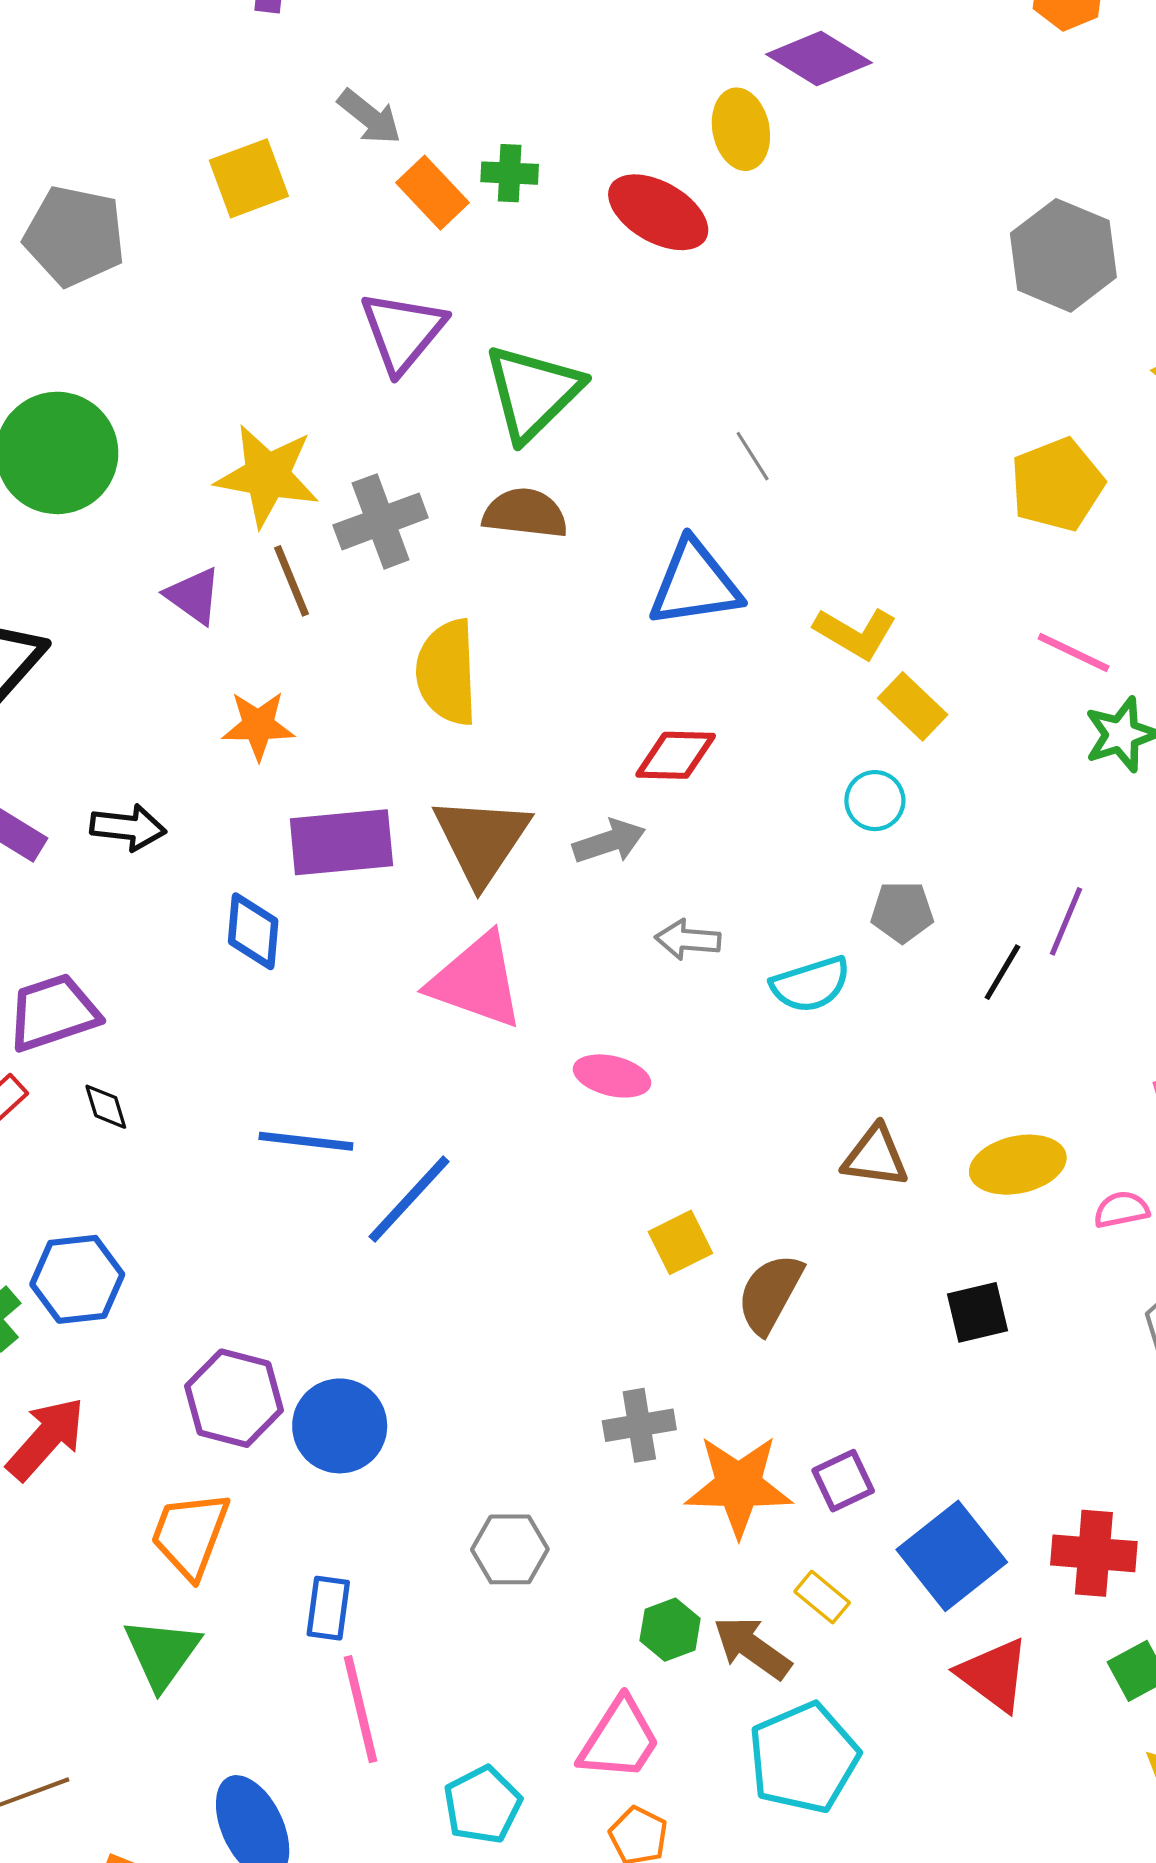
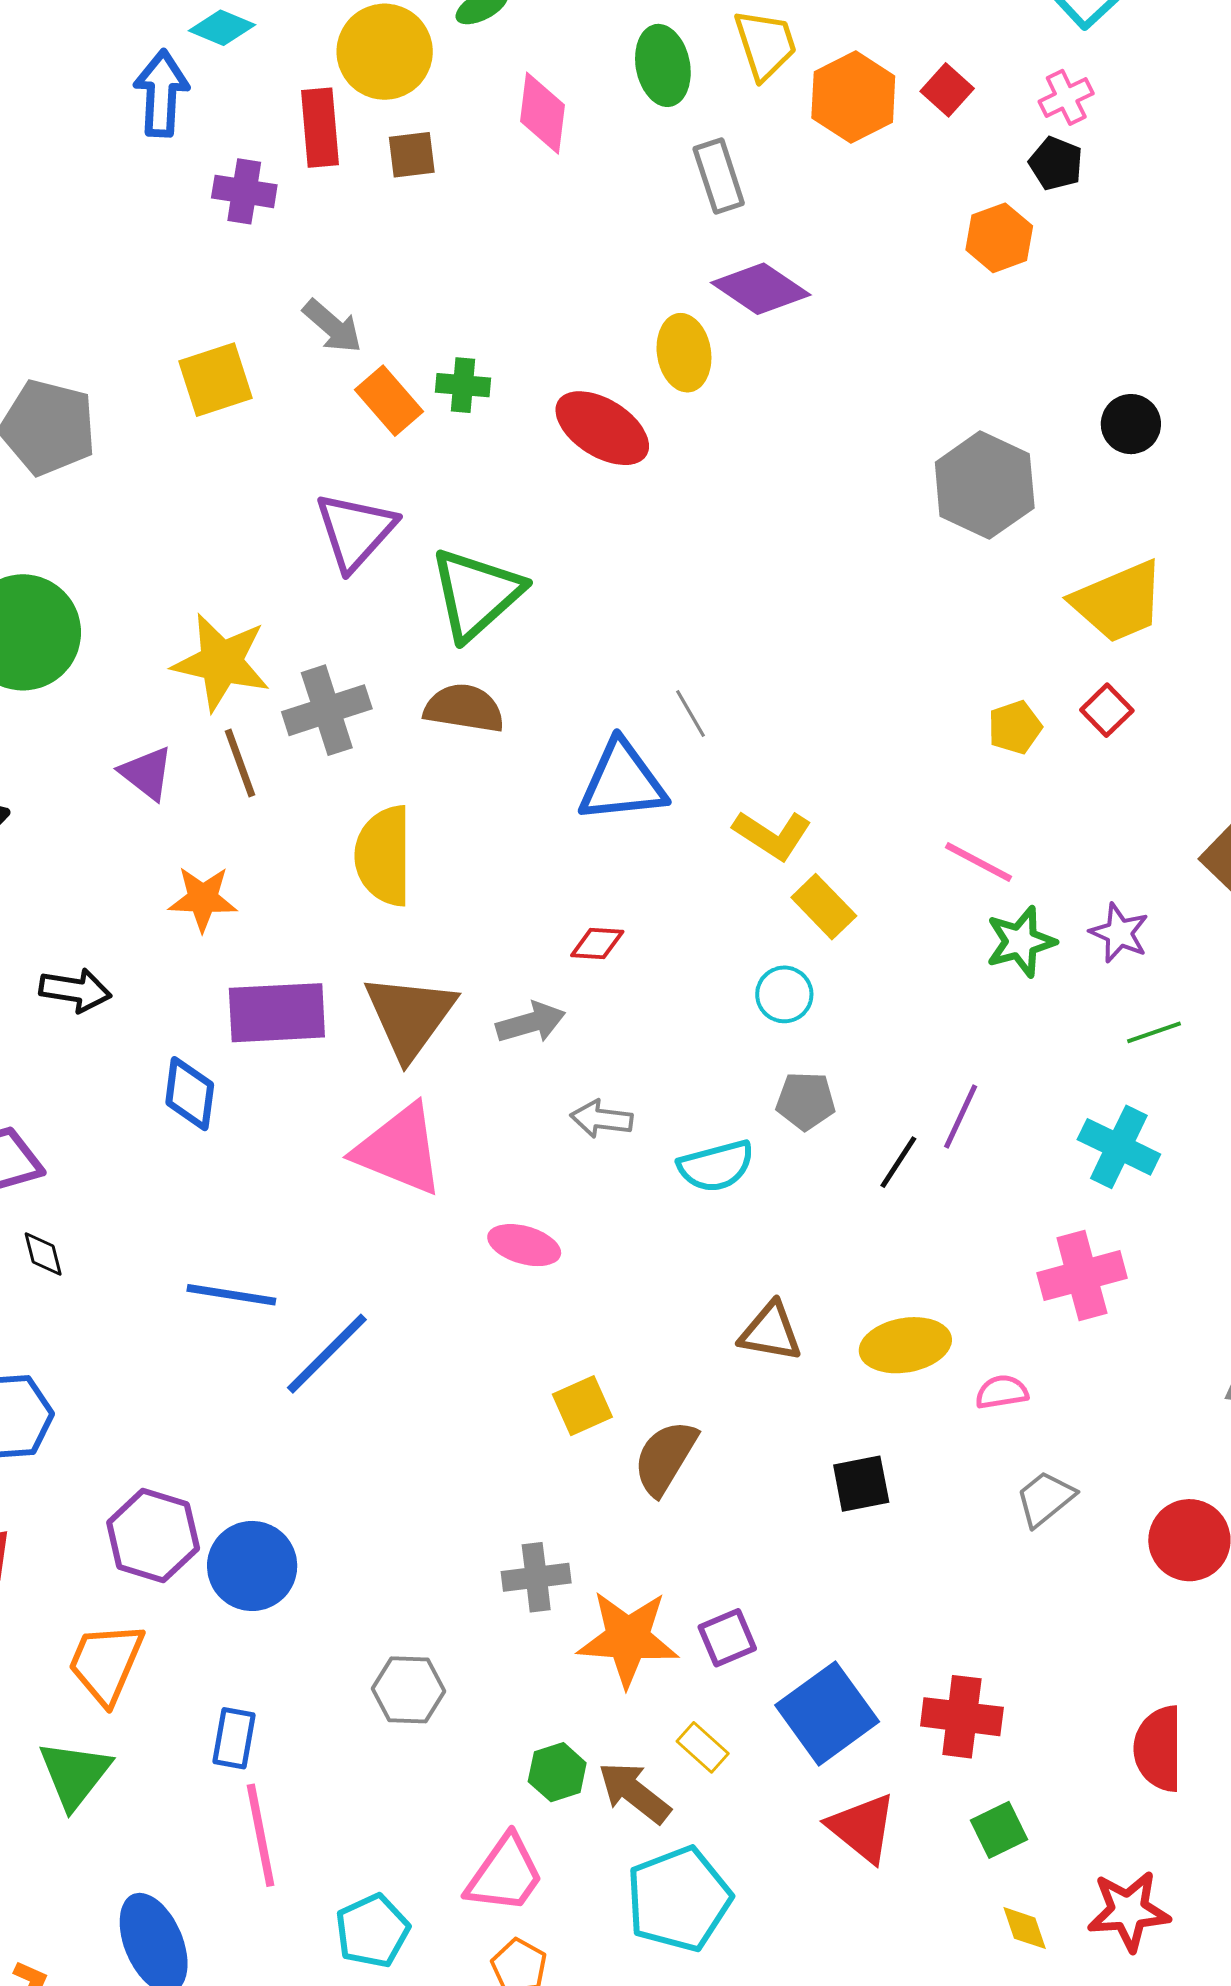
gray line: (753, 456) -> (690, 714), moved
yellow pentagon: (1057, 485) -> (1015, 727), moved, size x0.6
red diamond: (676, 755) -> (597, 944), size x0.7

